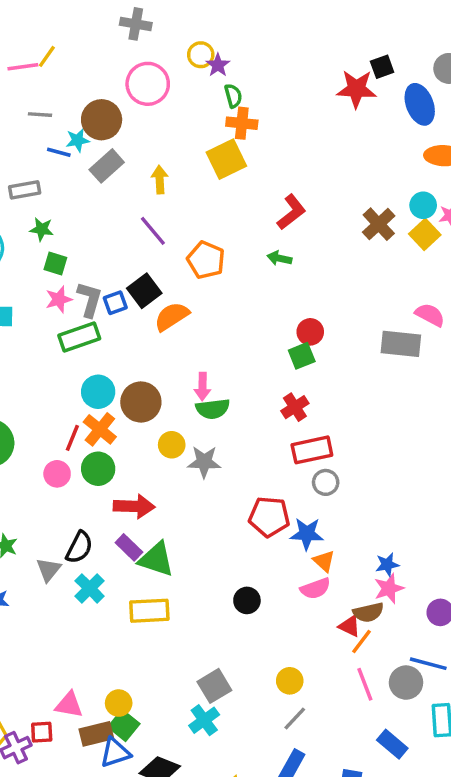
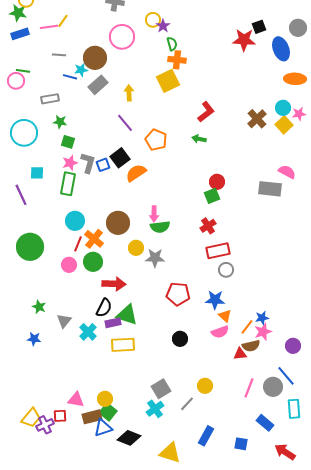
green rectangle: (79, 337) -> (68, 184), moved, turned -60
cyan circle: (98, 392) -> (75, 221), moved
red pentagon: (269, 517) -> (178, 294), moved
black semicircle: (79, 547) -> (104, 308), moved
purple rectangle: (129, 547) -> (113, 323), moved, turned -56
red triangle: (350, 626) -> (240, 354), turned -32
orange line: (362, 641) -> (247, 327), moved
blue line: (428, 664) -> (286, 376), turned 35
pink line: (365, 684) -> (249, 388), turned 42
gray line: (295, 718) -> (187, 404), moved

